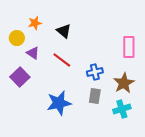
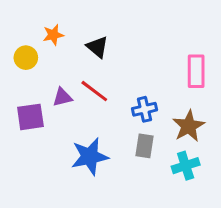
purple triangle: (33, 53) -> (62, 97), moved, turned -48
purple square: (20, 77) -> (30, 117), turned 36

